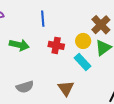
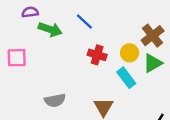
blue line: (43, 19) -> (84, 22), turned -49
green arrow: (19, 45) -> (50, 29), moved

